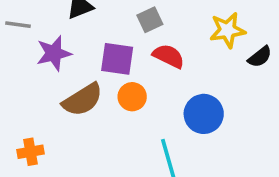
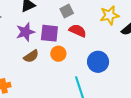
purple star: (54, 53) -> (25, 32), moved
brown semicircle: (83, 100) -> (31, 56), size x0.7

